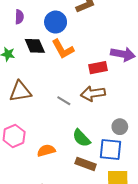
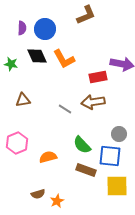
blue circle: (56, 22) -> (45, 29), moved
brown triangle: (20, 91) -> (23, 100), size x0.7

